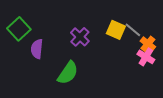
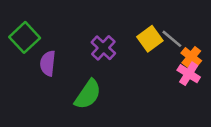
yellow square: (116, 30) -> (150, 39), turned 30

